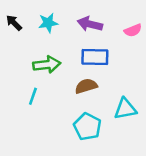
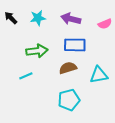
cyan line: (33, 96) -> (26, 76), turned 48
cyan triangle: (125, 109) -> (99, 75), moved
cyan pentagon: (87, 127) -> (69, 100), turned 30

